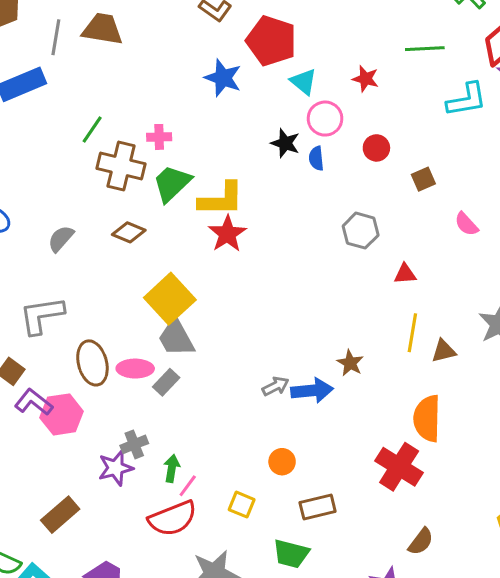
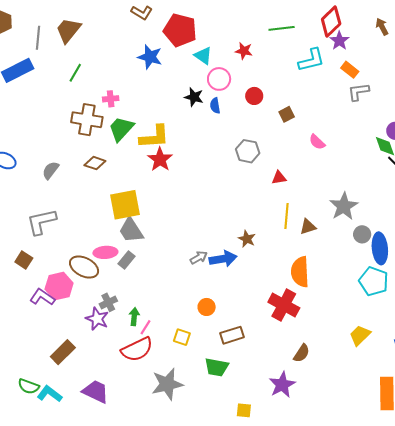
brown trapezoid: (102, 29) -> (68, 30), turned -56
green line: (92, 130) -> (75, 73), moved
yellow square: (170, 299) -> (125, 205), turned 36
brown ellipse: (92, 363) -> (84, 267), moved, turned -44
purple L-shape: (34, 402) -> (42, 297), moved
purple star: (116, 468) -> (97, 319), turned -30

